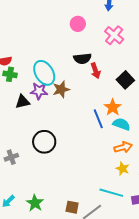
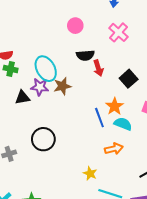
pink circle: (78, 24) -> (75, 26), moved
orange arrow: (123, 147) -> (114, 149), moved
yellow star: (123, 169) -> (90, 173), moved

